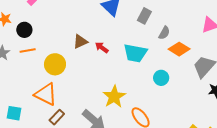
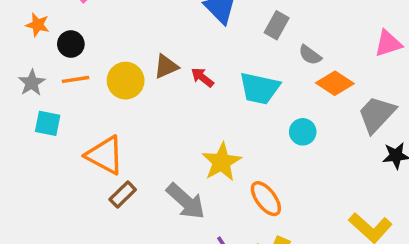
gray semicircle: (164, 33) -> (310, 55), turned 96
yellow circle: (55, 64) -> (126, 81), moved
cyan square: (14, 113) -> (48, 123), moved

